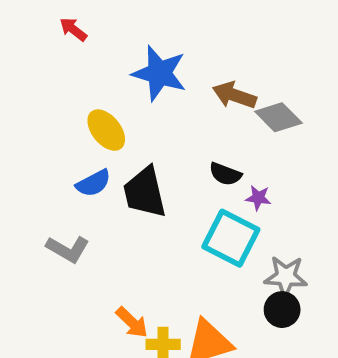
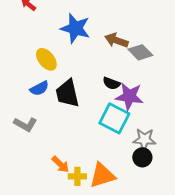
purple star: (258, 198) -> (129, 96), size x2.0

